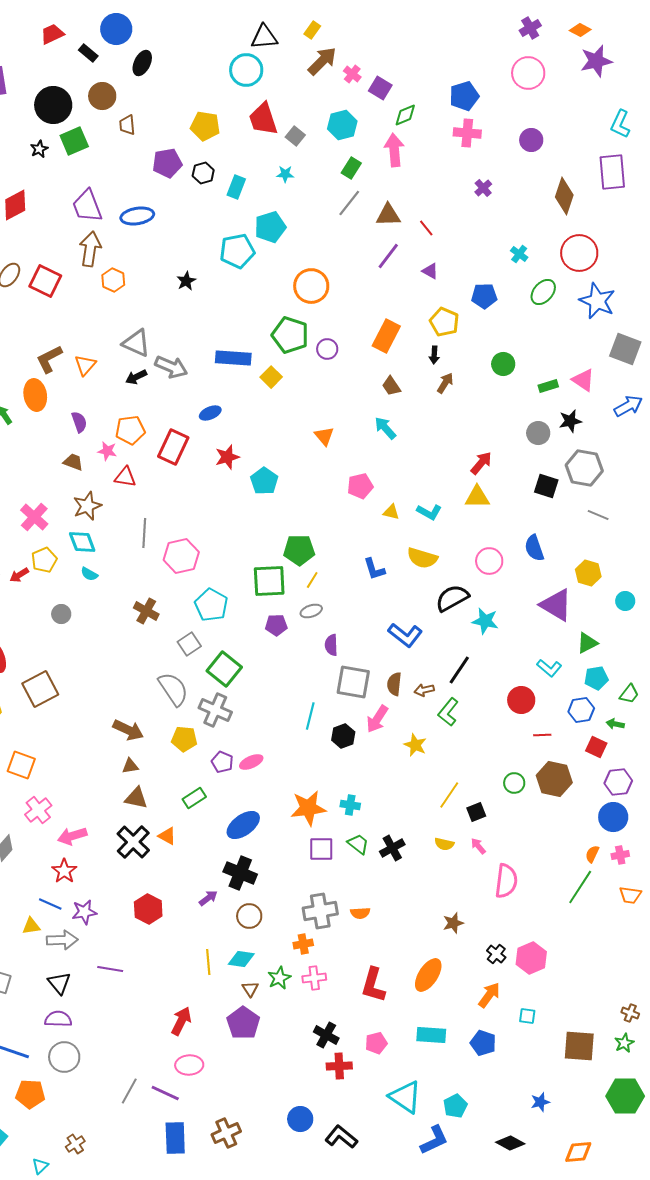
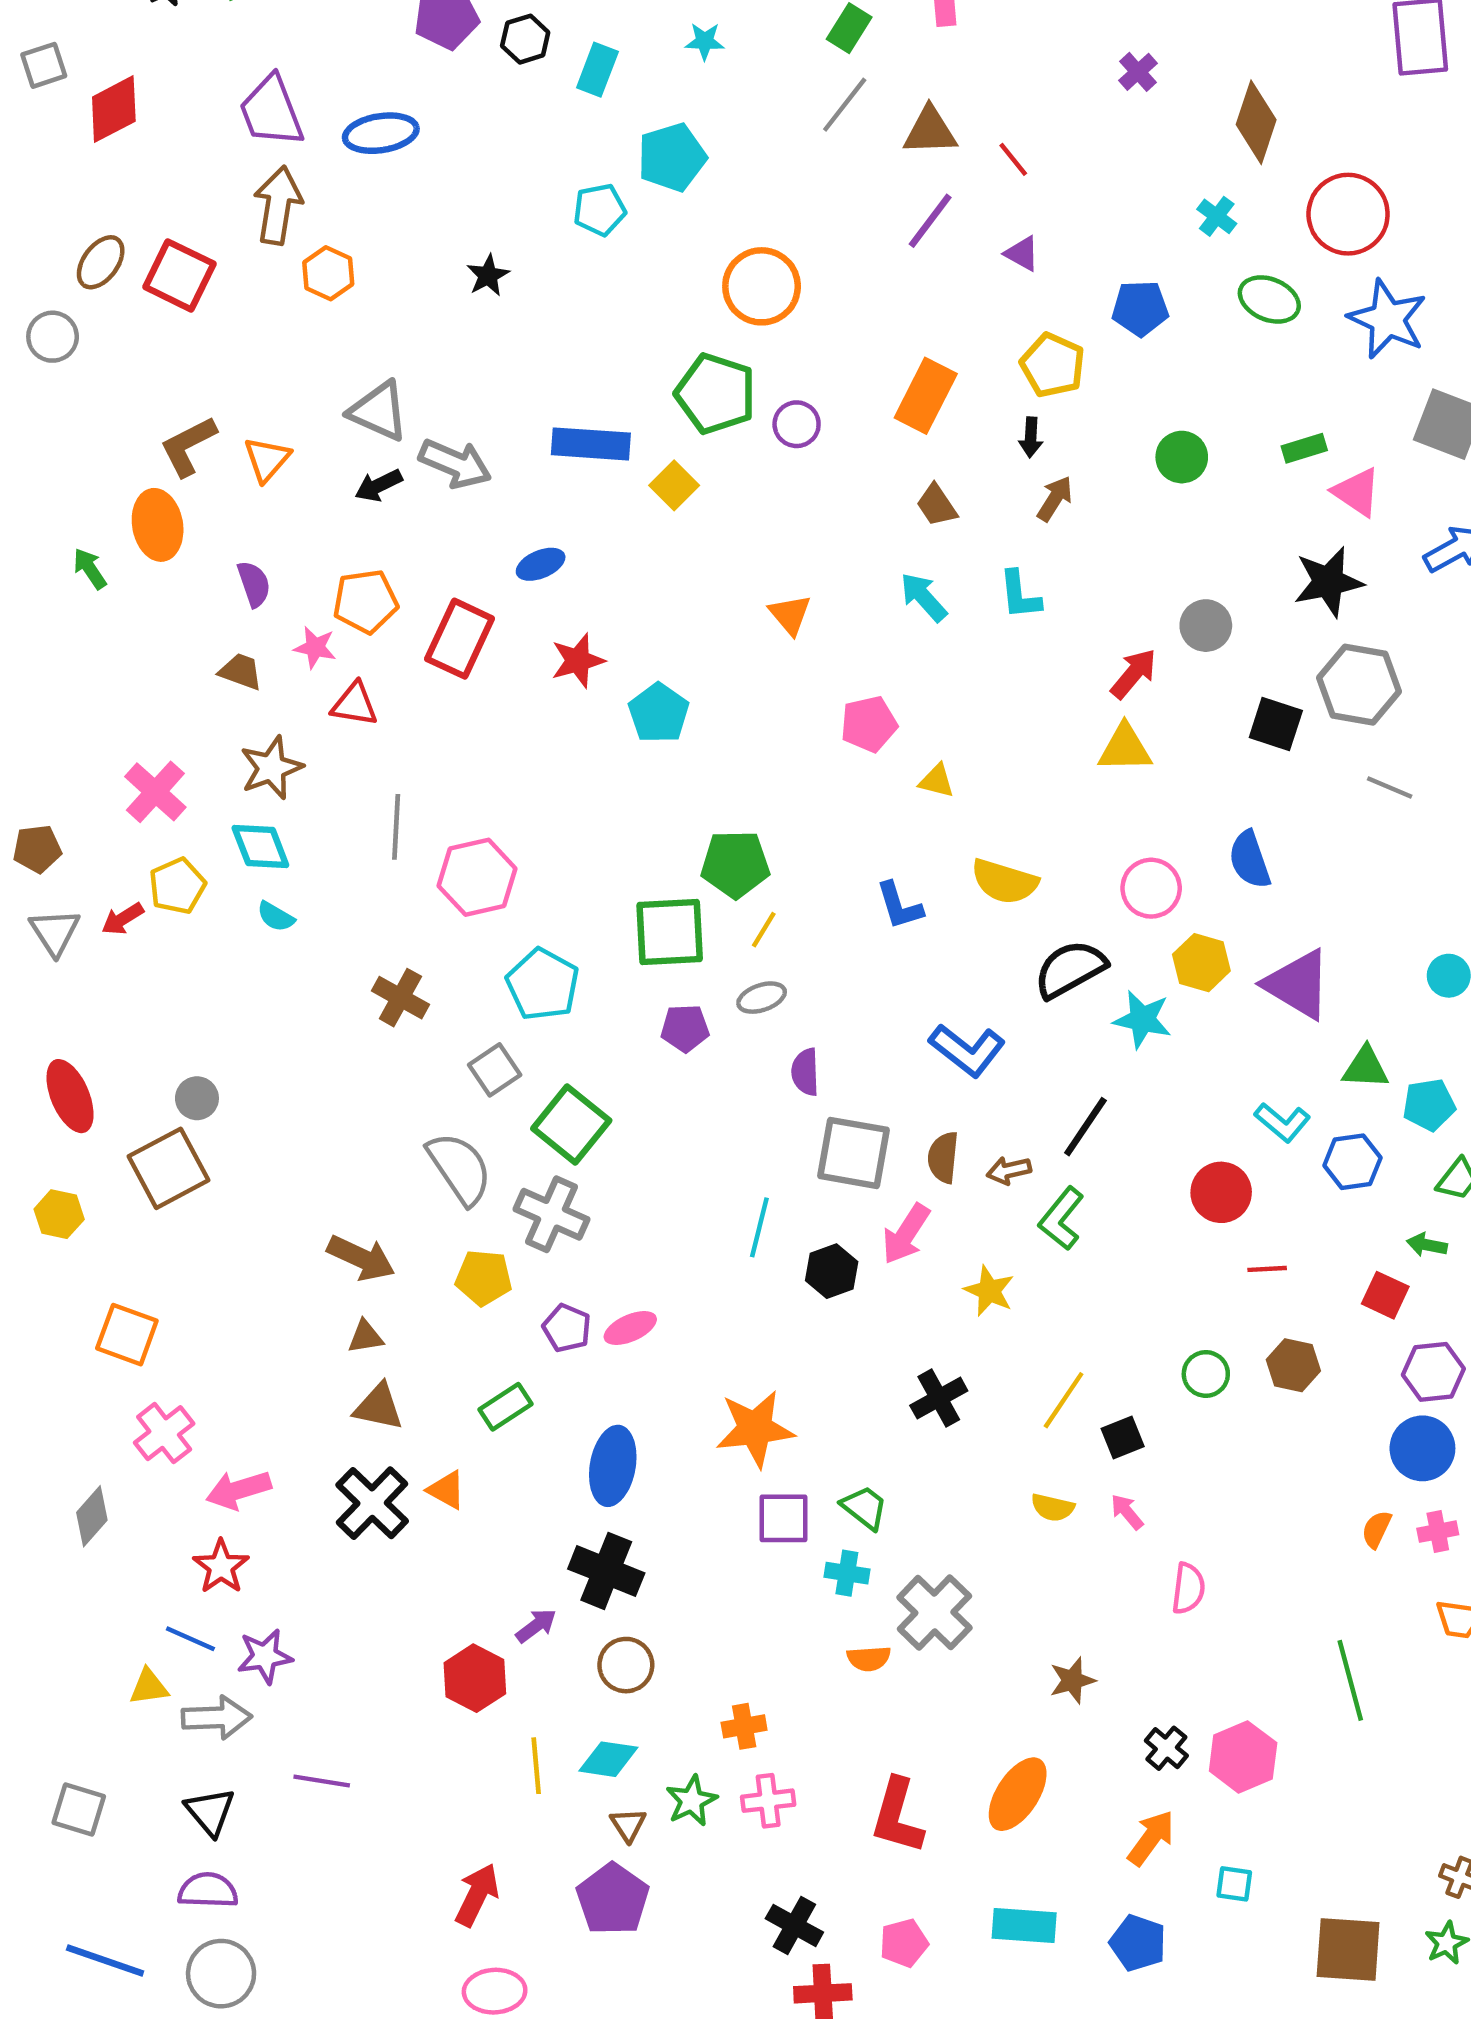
brown diamond: (564, 196) -> (1256, 122), moved
cyan pentagon: (237, 251) -> (600, 210), size x0.7
green ellipse: (543, 292) -> (1269, 299), turned 72
green rectangle: (548, 386) -> (1304, 448), moved
black star: (570, 421) -> (1328, 582), size x1.4
gray circle: (538, 433) -> (1206, 626), moved
cyan L-shape: (429, 512) -> (1020, 595), moved, turned 55
yellow hexagon: (588, 573) -> (1201, 963), moved
gray circle: (61, 614) -> (197, 1098), moved
green triangle: (587, 643) -> (1366, 1068), turned 30
cyan pentagon: (596, 678) -> (1429, 1105), moved
blue hexagon: (581, 710) -> (1352, 1162), moved
brown hexagon: (554, 779) -> (1293, 1365), size x0.7
cyan cross: (350, 805) -> (847, 1573), moved
blue ellipse: (243, 825) -> (613, 1466), turned -44
black cross: (392, 848) -> (939, 1398), moved
pink semicircle: (506, 881) -> (1188, 1588), size x0.7
green line: (580, 887) -> (1350, 1680), moved, turned -48
red hexagon: (148, 909) -> (475, 1678), moved
gray cross: (320, 911) -> (934, 1613), moved, turned -36

